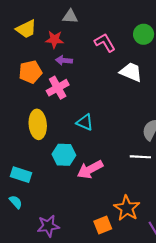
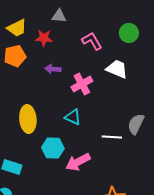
purple arrow: (64, 60) -> (53, 69), moved
orange pentagon: (30, 72) -> (15, 56), moved
pink cross: (58, 88) -> (82, 84), moved
white line: (140, 157) -> (112, 137), moved

